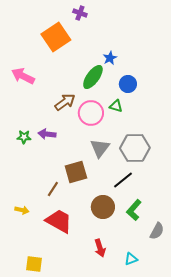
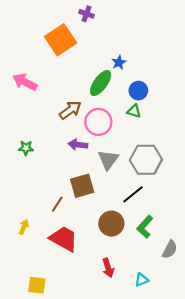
green triangle: (116, 106) -> (134, 111), moved
purple arrow: (47, 134) -> (78, 145), moved
yellow arrow: (22, 210) -> (24, 227), turned -80

